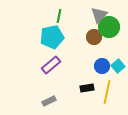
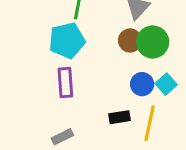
green circle: (109, 27) -> (153, 42), moved
purple rectangle: (51, 65) -> (65, 83), turned -54

